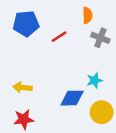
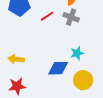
gray cross: (100, 38) -> (71, 17), moved

